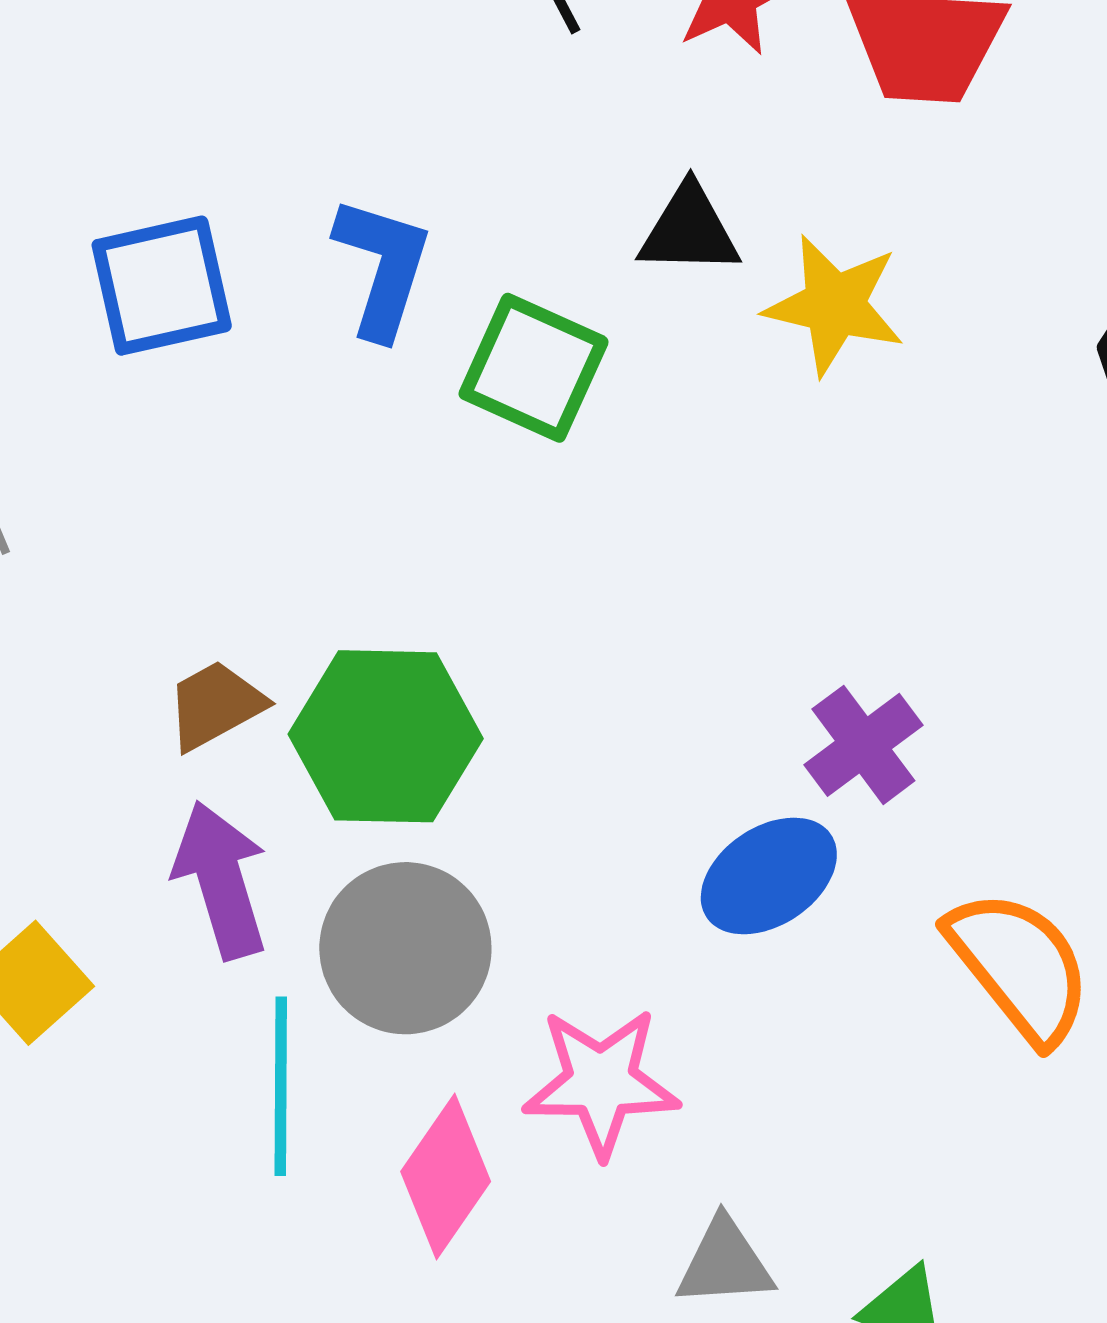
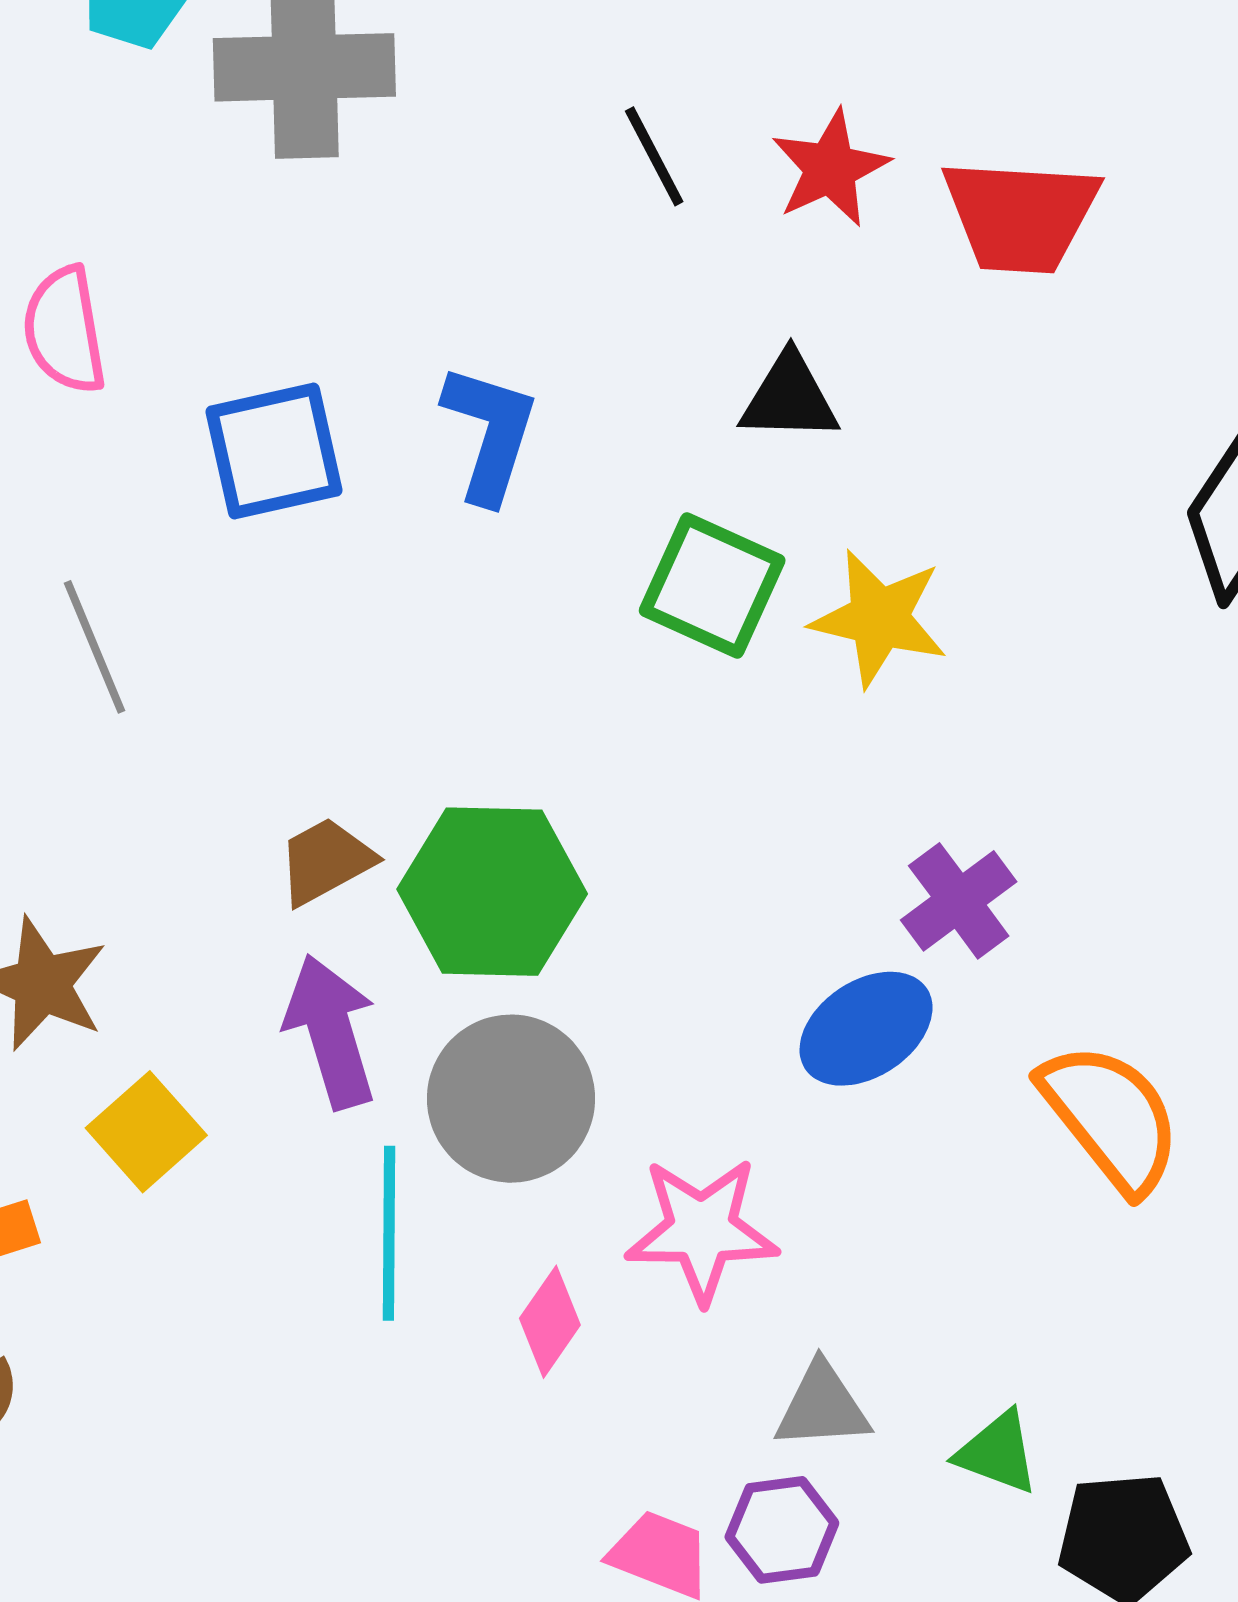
yellow star: (834, 305) -> (879, 618), moved
green square: (534, 368) -> (712, 585), moved
pink diamond: (446, 1177) -> (550, 1322), size x0.7

